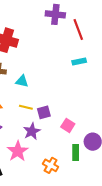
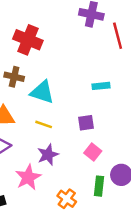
cyan rectangle: (79, 62) -> (101, 86), moved
cyan triangle: (22, 81) -> (42, 92), size x1.5
purple square: (44, 112) -> (86, 123), moved

